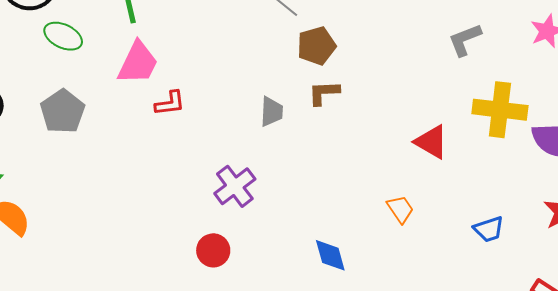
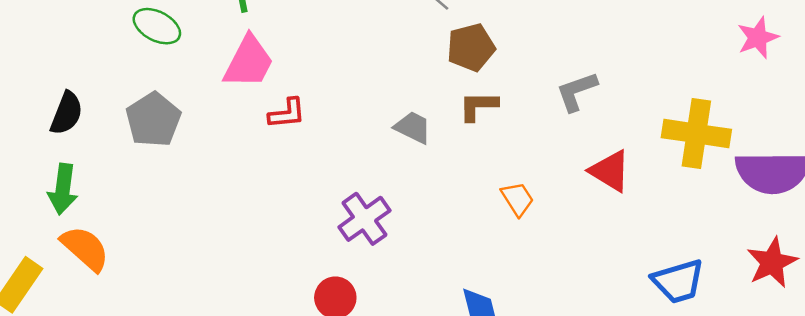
gray L-shape: (465, 40) -> (577, 91), moved
gray trapezoid: (272, 112) -> (413, 127), turned -68
orange trapezoid: (400, 209) -> (517, 199), moved
blue trapezoid: (489, 229) -> (678, 281), size x1.4

